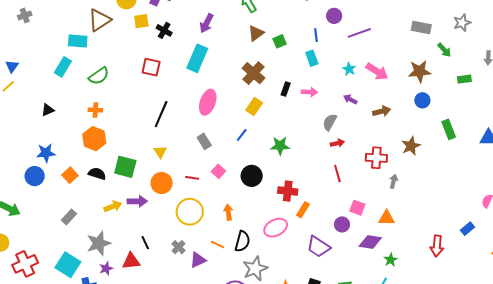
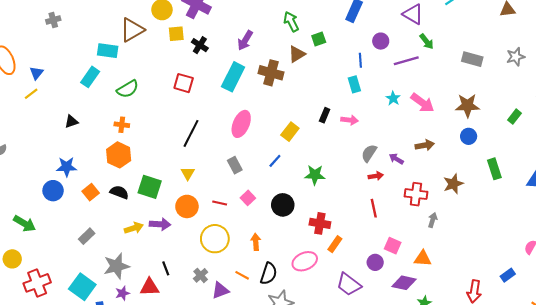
green square: (280, 41) -> (319, 39), moved
green arrow: (444, 50) -> (427, 42), moved
brown cross: (254, 73) -> (271, 73), moved, turned -30
green rectangle: (464, 79) -> (514, 117), turned -48
purple arrow: (350, 99) -> (396, 159), moved

